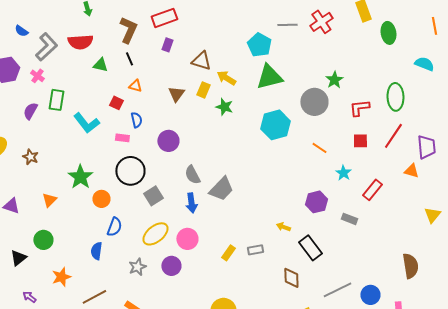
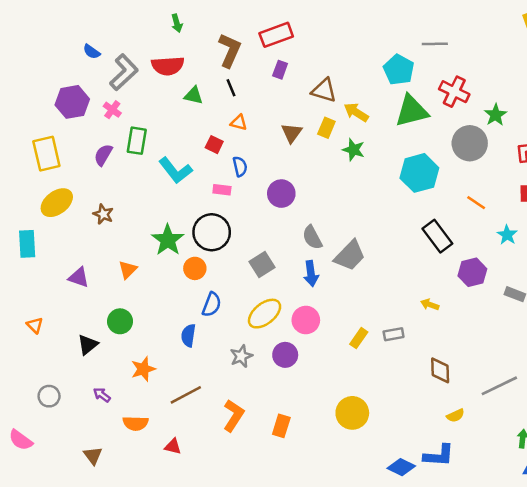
red cross: (321, 22) -> (454, 92), moved, turned -30
black circle: (130, 171) -> (212, 232), moved
black rectangle: (310, 248) -> (437, 236), moved

